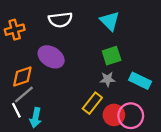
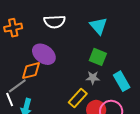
green square: (112, 56) -> (98, 57), turned 36
orange diamond: (22, 77) -> (31, 71), moved
cyan rectangle: (140, 81) -> (122, 81), turned 30

